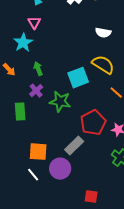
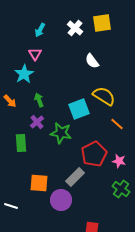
white semicircle: (103, 33) -> (92, 61), moved, turned 42
white line: (33, 175) -> (11, 206), moved, turned -32

